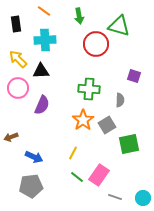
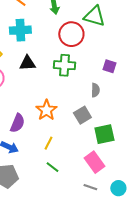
black triangle: (41, 71) -> (27, 63), moved
green cross: (89, 89) -> (64, 65), moved
purple semicircle: (42, 105) -> (17, 123), moved
orange star: (83, 120) -> (46, 110), moved
pink rectangle: (99, 175) -> (94, 162), moved, turned -70

